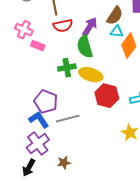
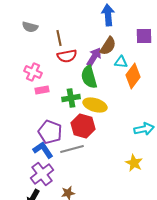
brown semicircle: (115, 16) -> (108, 46), moved
pink cross: (24, 30) -> (33, 72), moved
pink rectangle: (38, 46) -> (42, 90), moved, turned -32
red hexagon: (107, 96) -> (83, 126), moved

